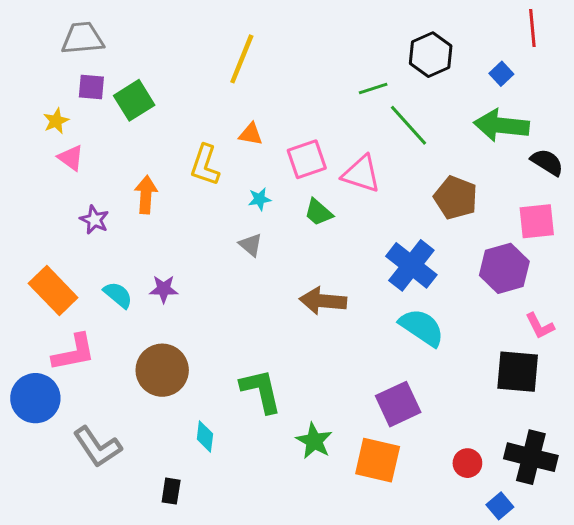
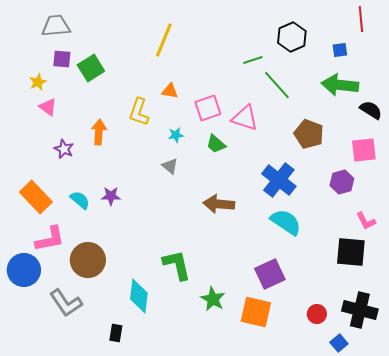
blue square: (501, 74) -> (340, 50), turned 35
purple hexagon: (504, 268) -> (342, 182), size x0.7
brown circle: (162, 370) -> (88, 260), moved
cyan diamond: (205, 437) -> (139, 296), size x1.6

